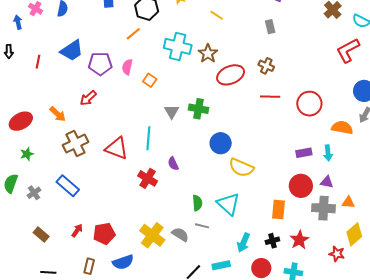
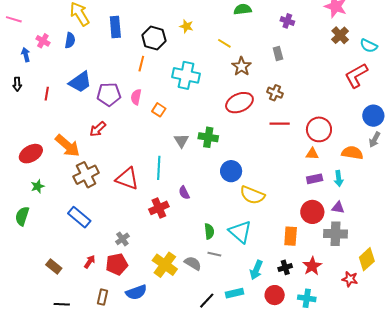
orange line: (133, 34) -> (141, 64), turned -35
brown star: (208, 54) -> (242, 66), moved
orange arrow: (58, 114) -> (67, 146), size x1.5
red cross: (148, 178) -> (159, 208), turned 36
gray cross: (34, 193) -> (122, 239), moved
orange triangle: (348, 202) -> (312, 154), moved

